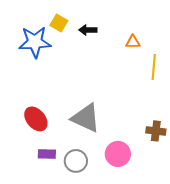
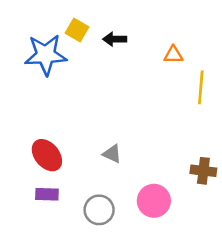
gray triangle: (86, 118) -> (112, 154), size x0.5
purple rectangle: (47, 154) -> (47, 194), moved

